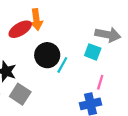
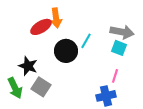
cyan square: (93, 52) -> (119, 48), moved
cyan line: (62, 65) -> (86, 41), moved

